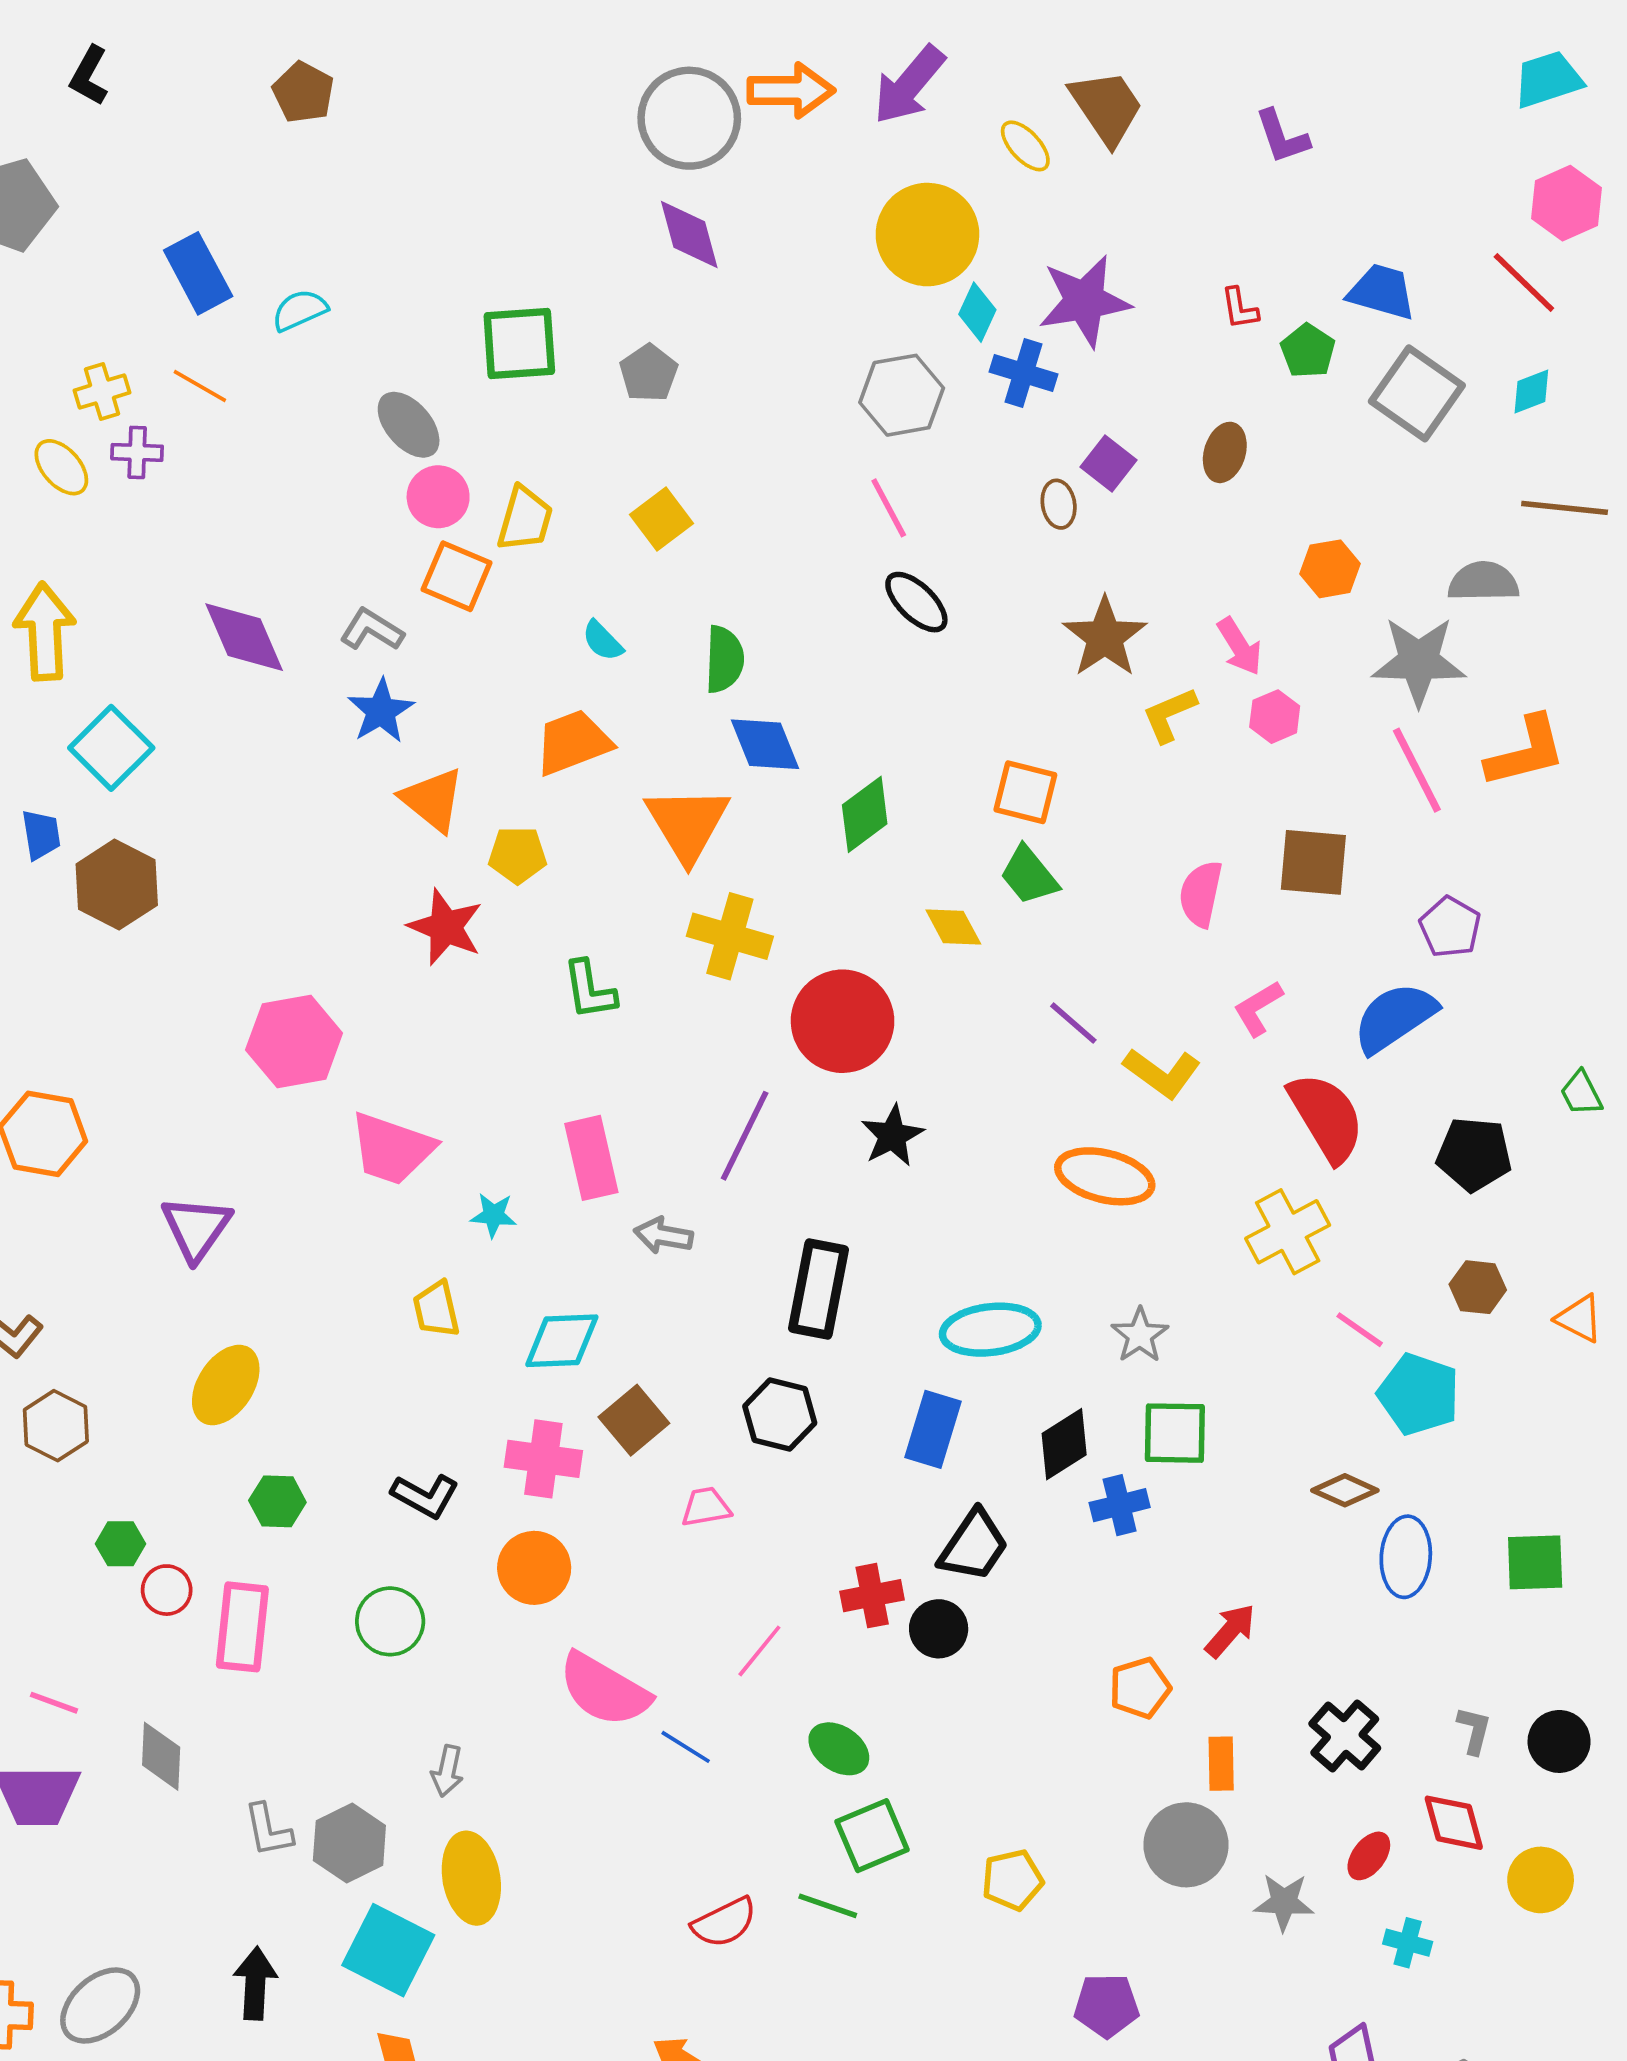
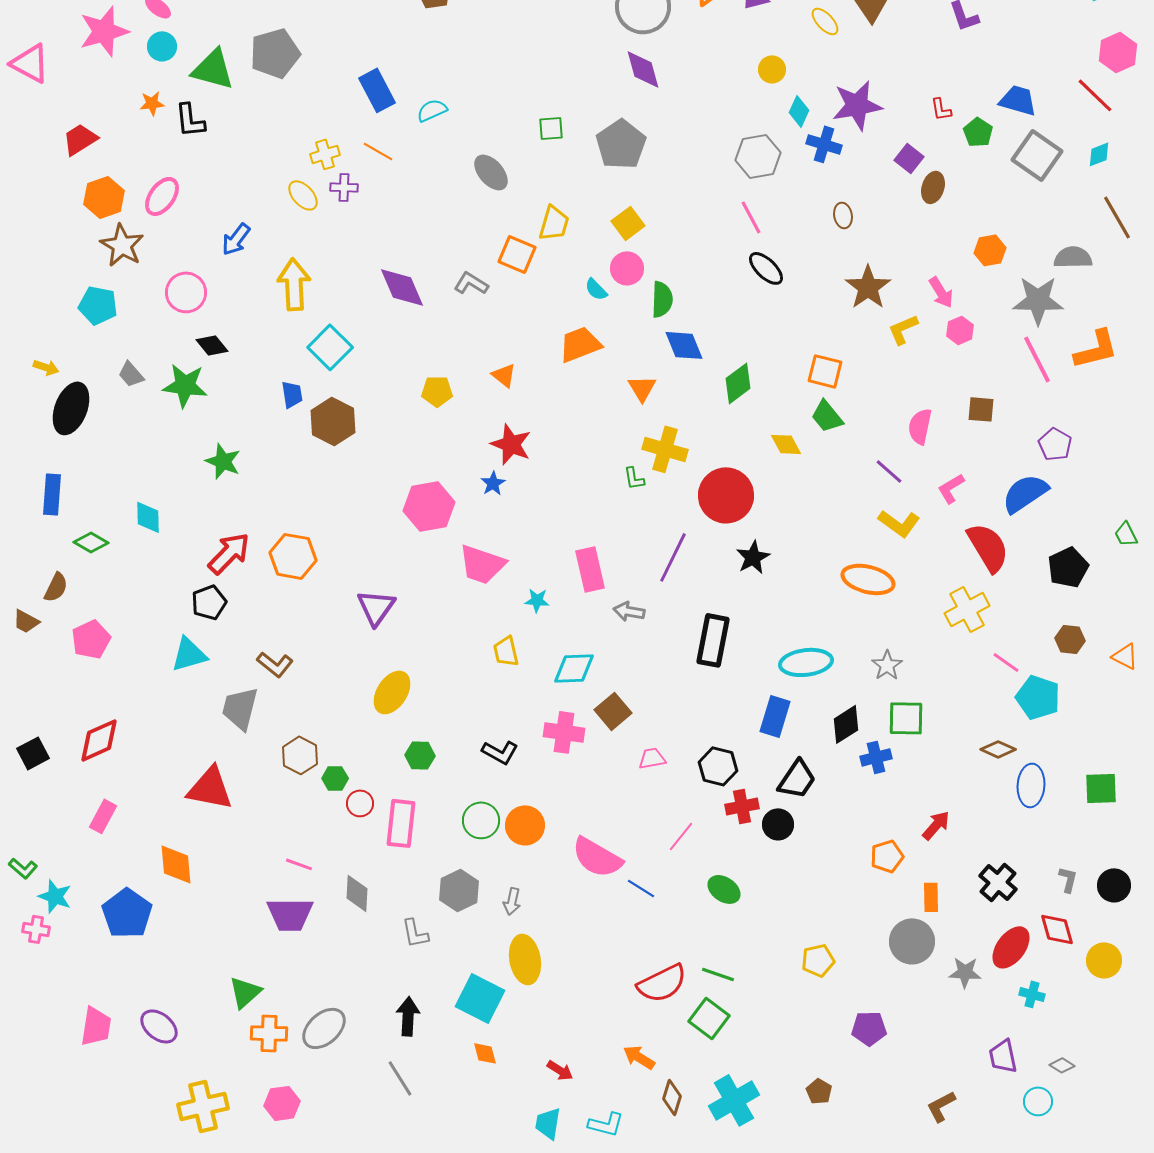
yellow circle: (927, 235) -> (772, 69), size x0.5
green square: (519, 343) -> (551, 128), size x0.6
gray pentagon: (649, 373) -> (621, 144), size x1.6
purple square: (1108, 464) -> (909, 158), moved
pink circle: (438, 497) -> (627, 268), moved
brown line: (1565, 508) -> (1117, 217), turned 54
blue star: (381, 711) -> (493, 483), moved, size x0.7
orange triangle: (433, 800) -> (504, 375), size x0.7
orange triangle: (687, 824) -> (642, 388), size x0.6
yellow pentagon: (518, 855) -> (437, 391), moved
brown square: (1313, 862) -> (981, 409), size x0.7
green L-shape: (590, 990) -> (634, 478), moved, size x0.7
purple line: (1073, 1023) -> (889, 471), moved
black pentagon: (1474, 1154) -> (1068, 567), turned -30
black hexagon: (780, 1415) -> (718, 766), moved
brown hexagon: (56, 1426) -> (300, 755), moved
orange circle: (534, 1568) -> (525, 825), moved
green square: (872, 1836) -> (709, 1018), moved, turned -30
gray hexagon: (349, 1843) -> (459, 890), moved
red ellipse: (1369, 1856) -> (1011, 947), size x1.6
red semicircle: (724, 1922) -> (662, 983), size x1.4

